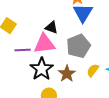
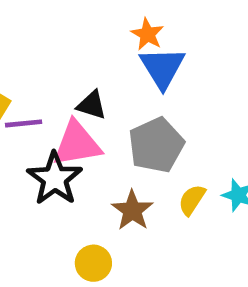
purple line: (23, 50) -> (24, 123), moved
black star: (42, 69) -> (55, 179), moved

